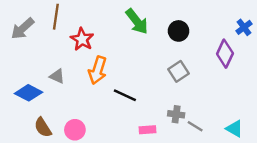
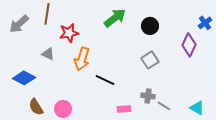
green arrow: (137, 21) -> (115, 18), turned -90
red star: (82, 39) -> (69, 33), turned 30
gray triangle: (57, 76) -> (48, 54), moved

